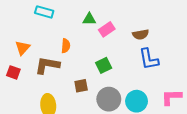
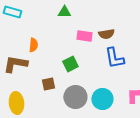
green triangle: (89, 19) -> (64, 12), moved
pink rectangle: (107, 29) -> (84, 36), moved, turned 42

